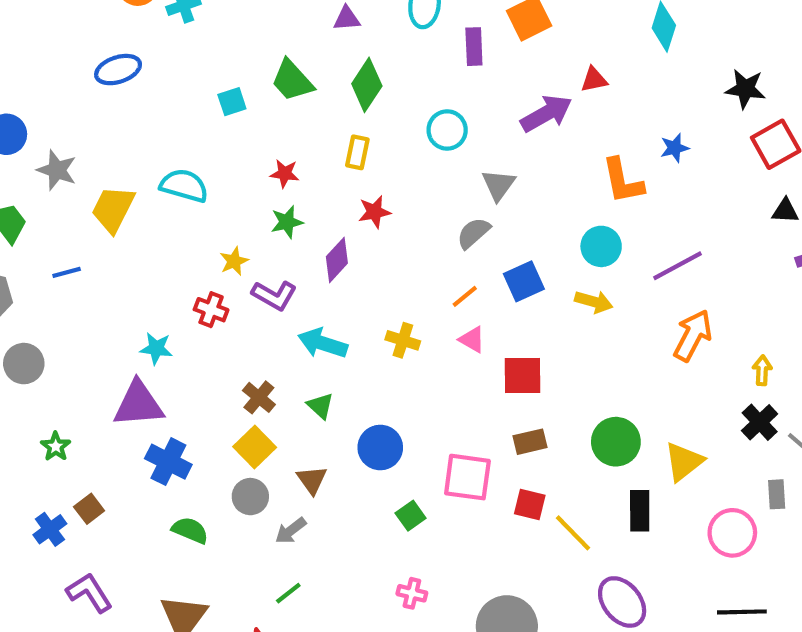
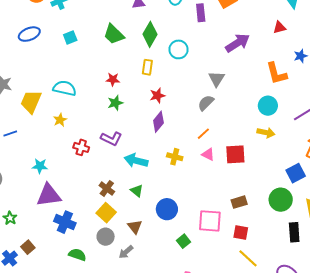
red triangle: (594, 80) -> (280, 27), moved
cyan square: (232, 102) -> (70, 38), moved
cyan circle: (447, 130) -> (178, 49), moved
purple diamond: (337, 260) -> (158, 122), moved
yellow star: (234, 261) -> (60, 120), moved
blue square: (524, 281) -> (296, 173), moved
cyan star: (156, 348) -> (40, 166), moved
red square: (522, 375) -> (235, 154), moved
yellow line: (573, 533) -> (248, 258), moved

